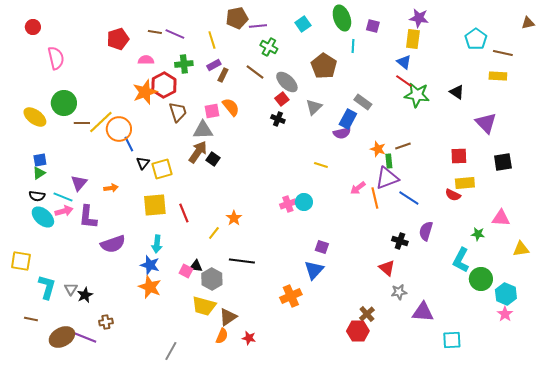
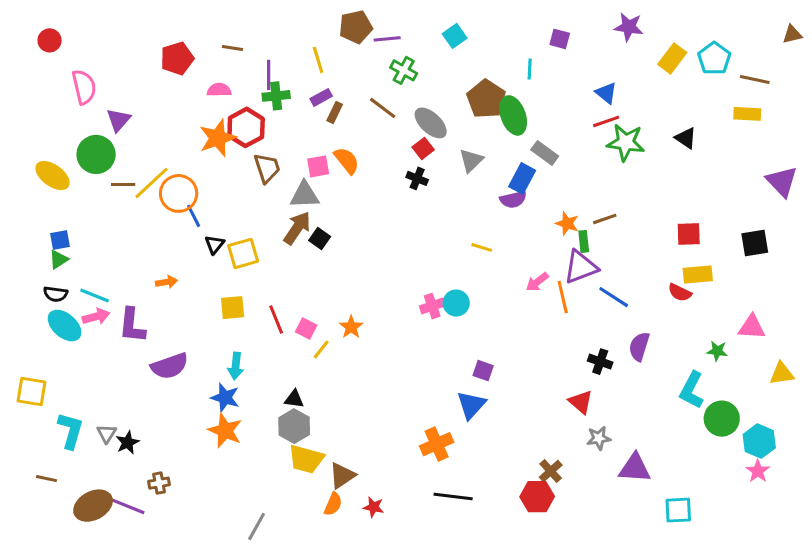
green ellipse: (342, 18) -> (513, 115), moved
purple line: (175, 34) -> (269, 75), moved, turned 66
yellow rectangle: (413, 39) -> (672, 58), moved, turned 30
red line: (404, 81) -> (606, 121), turned -54
purple triangle: (486, 123) -> (782, 181), moved
purple triangle: (79, 183) -> (119, 120), moved
yellow square: (155, 205) -> (233, 308), size x0.7
black line: (242, 261) -> (453, 497), moved
pink square: (186, 271) -> (306, 329), moved
gray hexagon: (212, 279) -> (294, 426), moved

